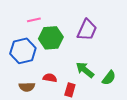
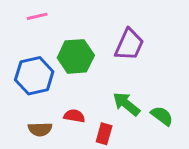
pink line: (34, 20) -> (37, 16), moved
green semicircle: (109, 78) -> (162, 116), turned -91

